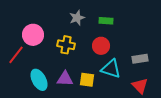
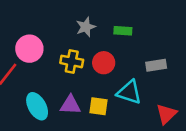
red circle: (101, 46) -> (104, 63), moved
gray rectangle: (140, 59) -> (156, 65), moved
red triangle: (140, 86) -> (166, 114), turned 30

